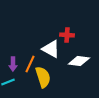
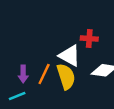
yellow semicircle: (43, 77) -> (66, 76), moved

